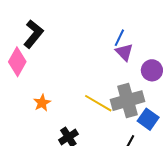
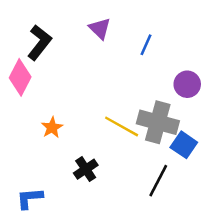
purple triangle: (124, 52) -> (100, 28), moved
gray cross: (128, 101) -> (158, 122), turned 32

